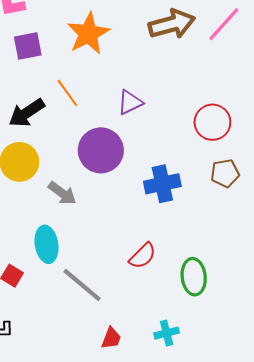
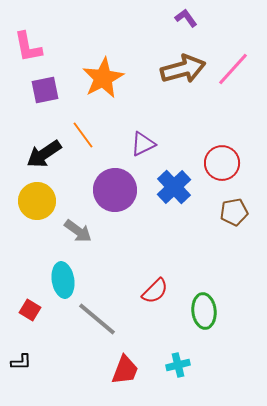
blue cross: (162, 184) -> (174, 187), moved, turned -32
red trapezoid: (111, 338) -> (125, 370), size x1.4

